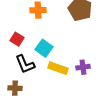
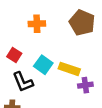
yellow rectangle: (58, 68) -> (69, 69), moved

